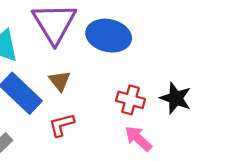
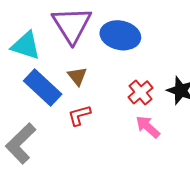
red cross: (131, 100) -> (141, 92), turned 35

